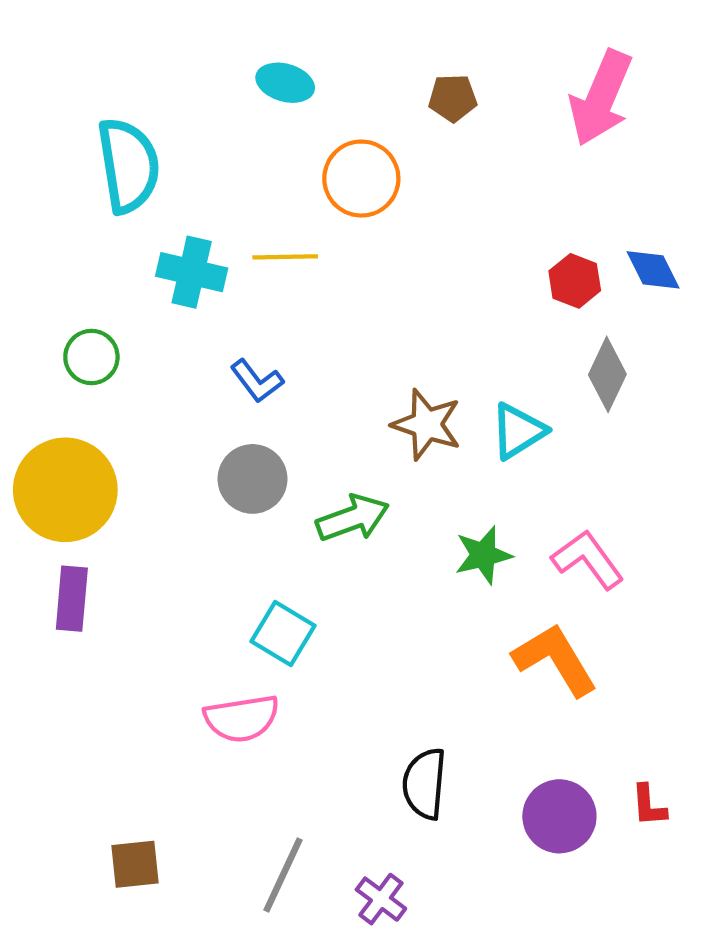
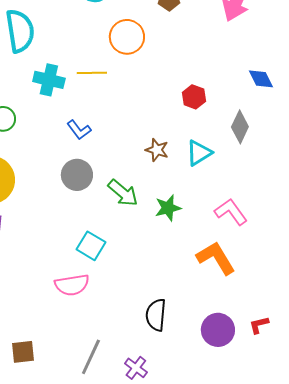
red hexagon: (575, 281) -> (194, 97), moved
brown star: (427, 424) -> (157, 150), size x0.7
green arrow: (353, 518) -> (123, 193), turned 60
green star: (483, 555) -> (168, 208), moved
red L-shape: (649, 805) -> (259, 325), turned 80

